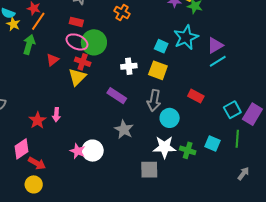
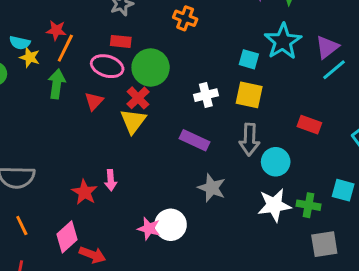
pink ellipse: (77, 42) -> (107, 66), moved
red cross: (83, 62) -> (138, 98), turned 35
gray square: (149, 170) -> (324, 244), moved

